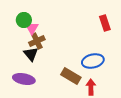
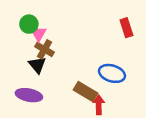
brown cross: (37, 41) -> (45, 49), turned -35
blue ellipse: (93, 61) -> (112, 73), turned 30
red arrow: (91, 87) -> (99, 105), moved

